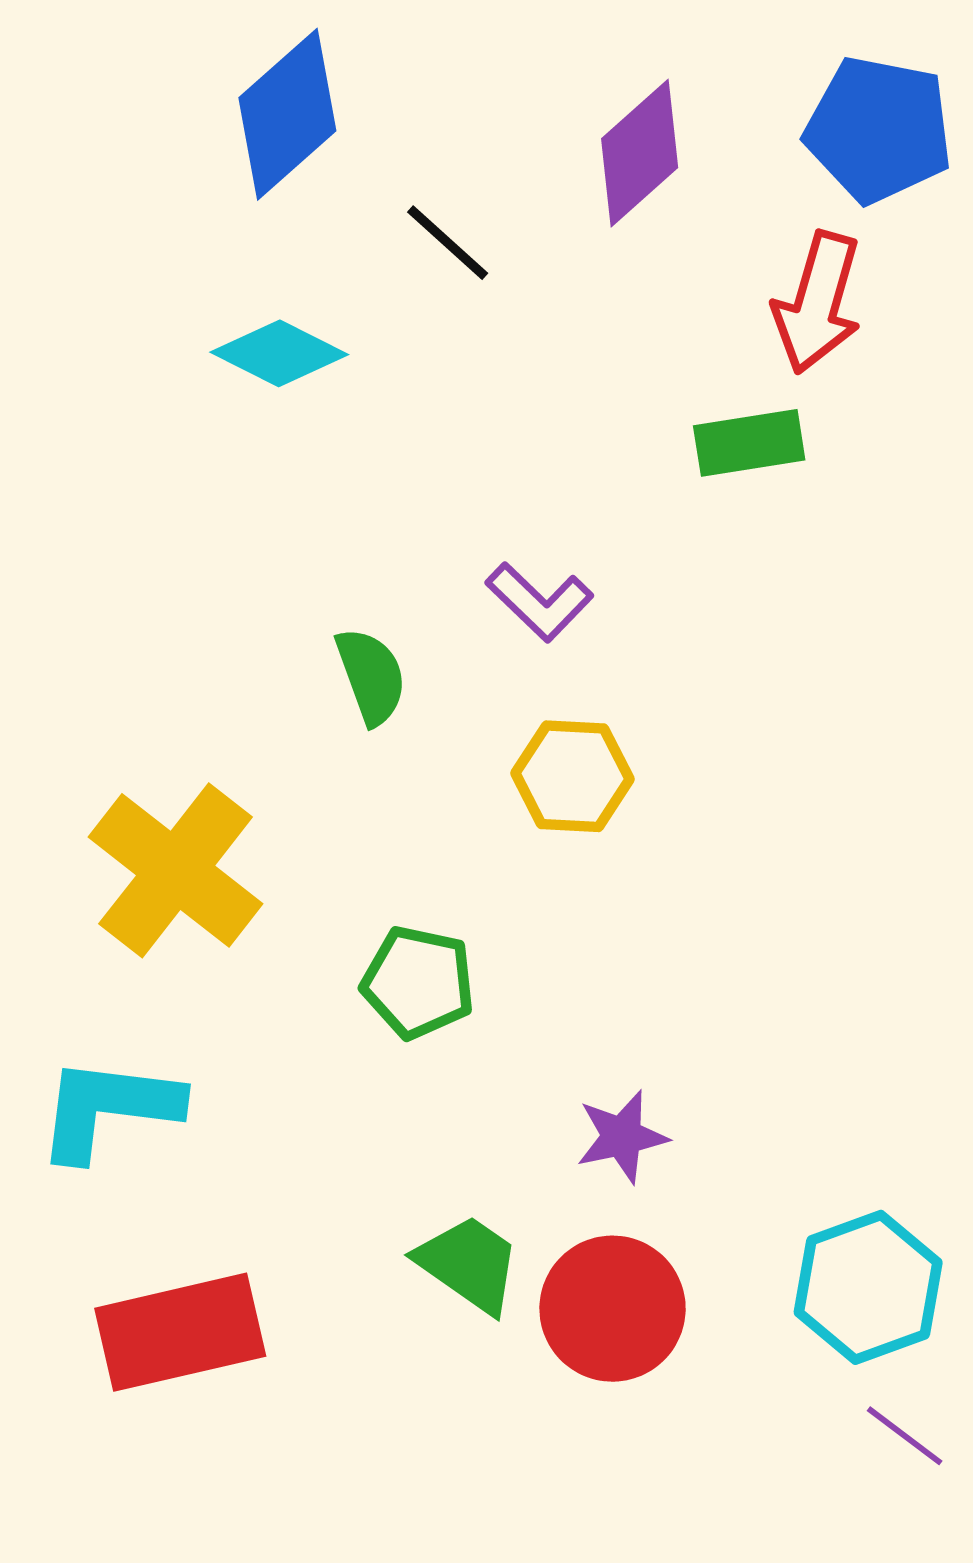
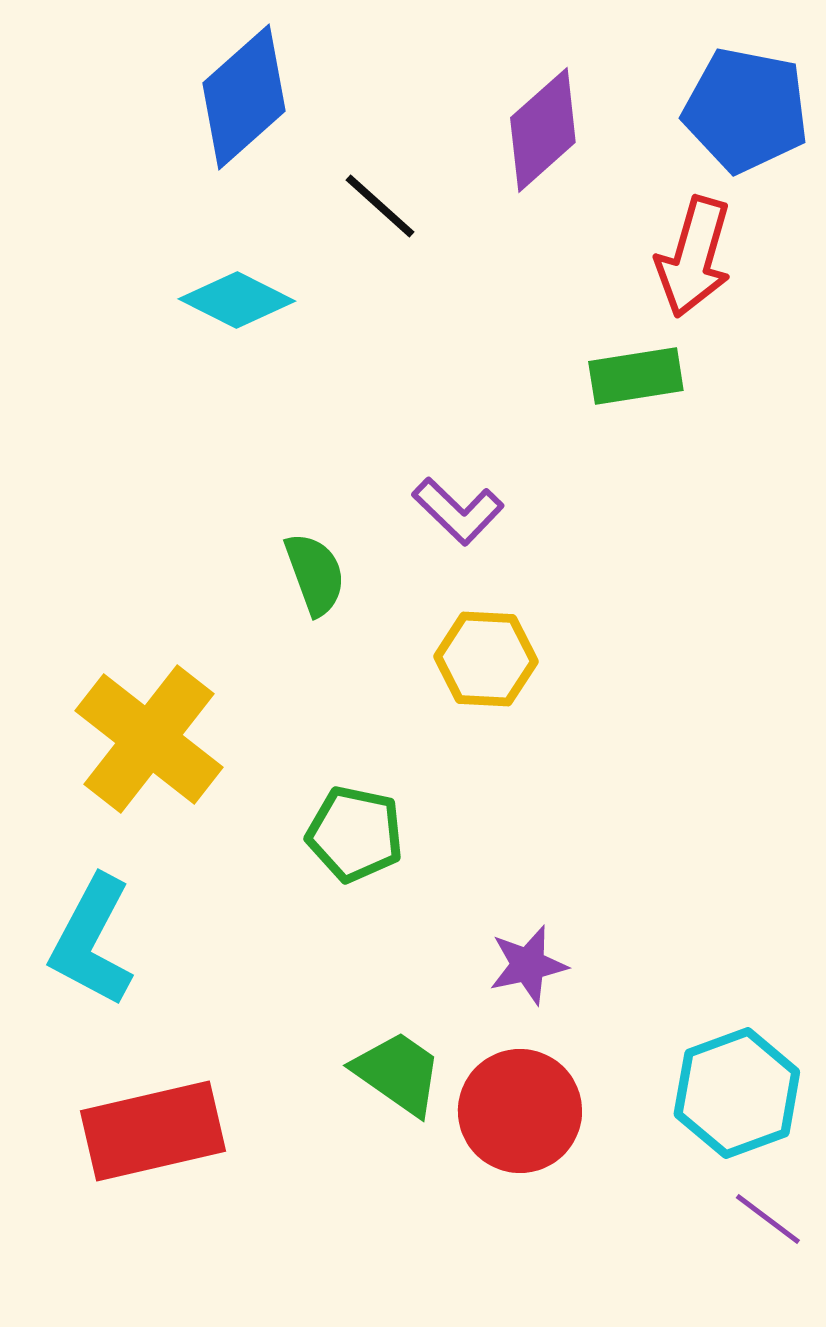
cyan L-shape: (108, 1108) -> (92, 941), turned -69

